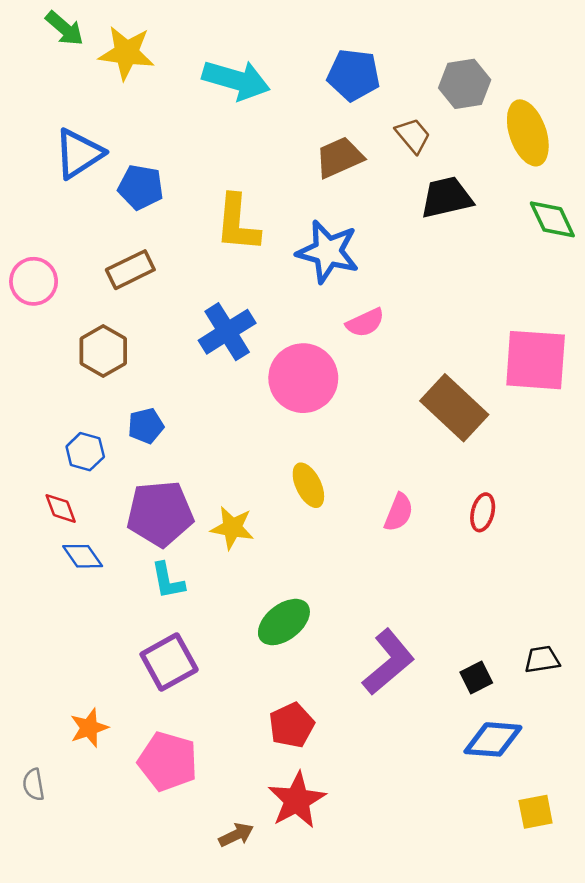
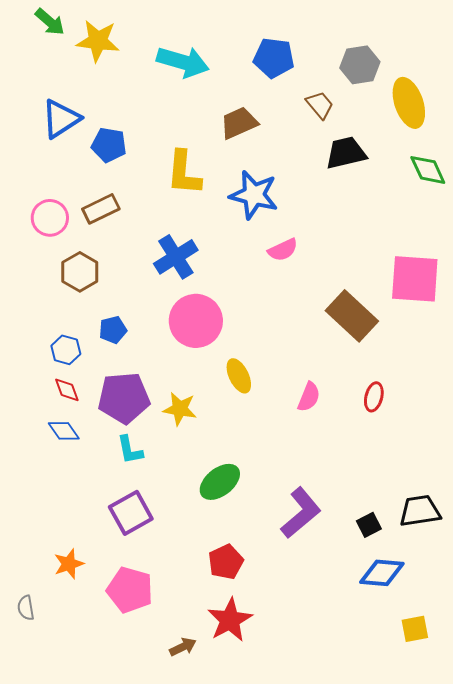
brown trapezoid: (339, 157) -> (239, 123), moved
pink circle: (34, 281) -> (50, 218), moved
pink circle: (303, 378) -> (196, 321), moved
red diamond: (61, 508) -> (67, 390), moved
black trapezoid: (542, 659) -> (420, 511), size x1.5

